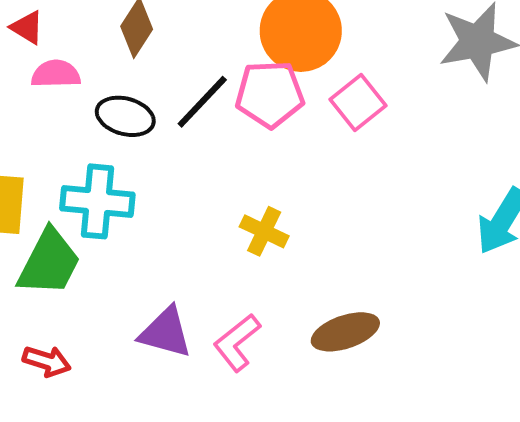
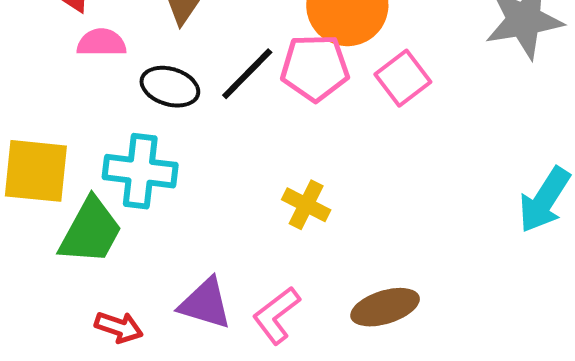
red arrow: (47, 361) -> (119, 327), moved

